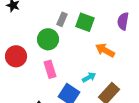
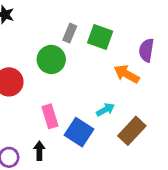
purple semicircle: (123, 21) -> (146, 50), moved
pink rectangle: (50, 69) -> (50, 116), moved

